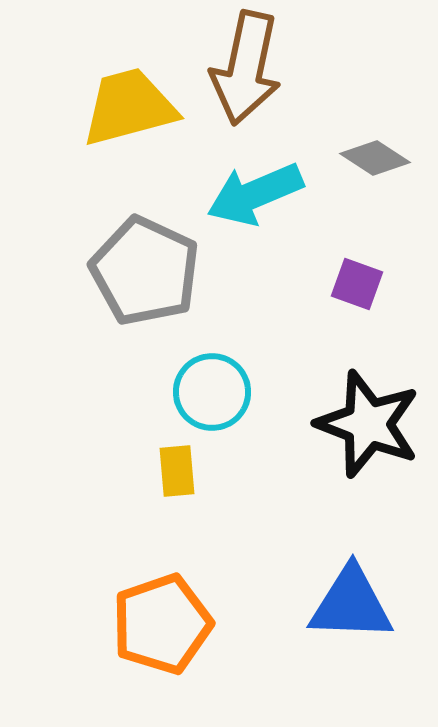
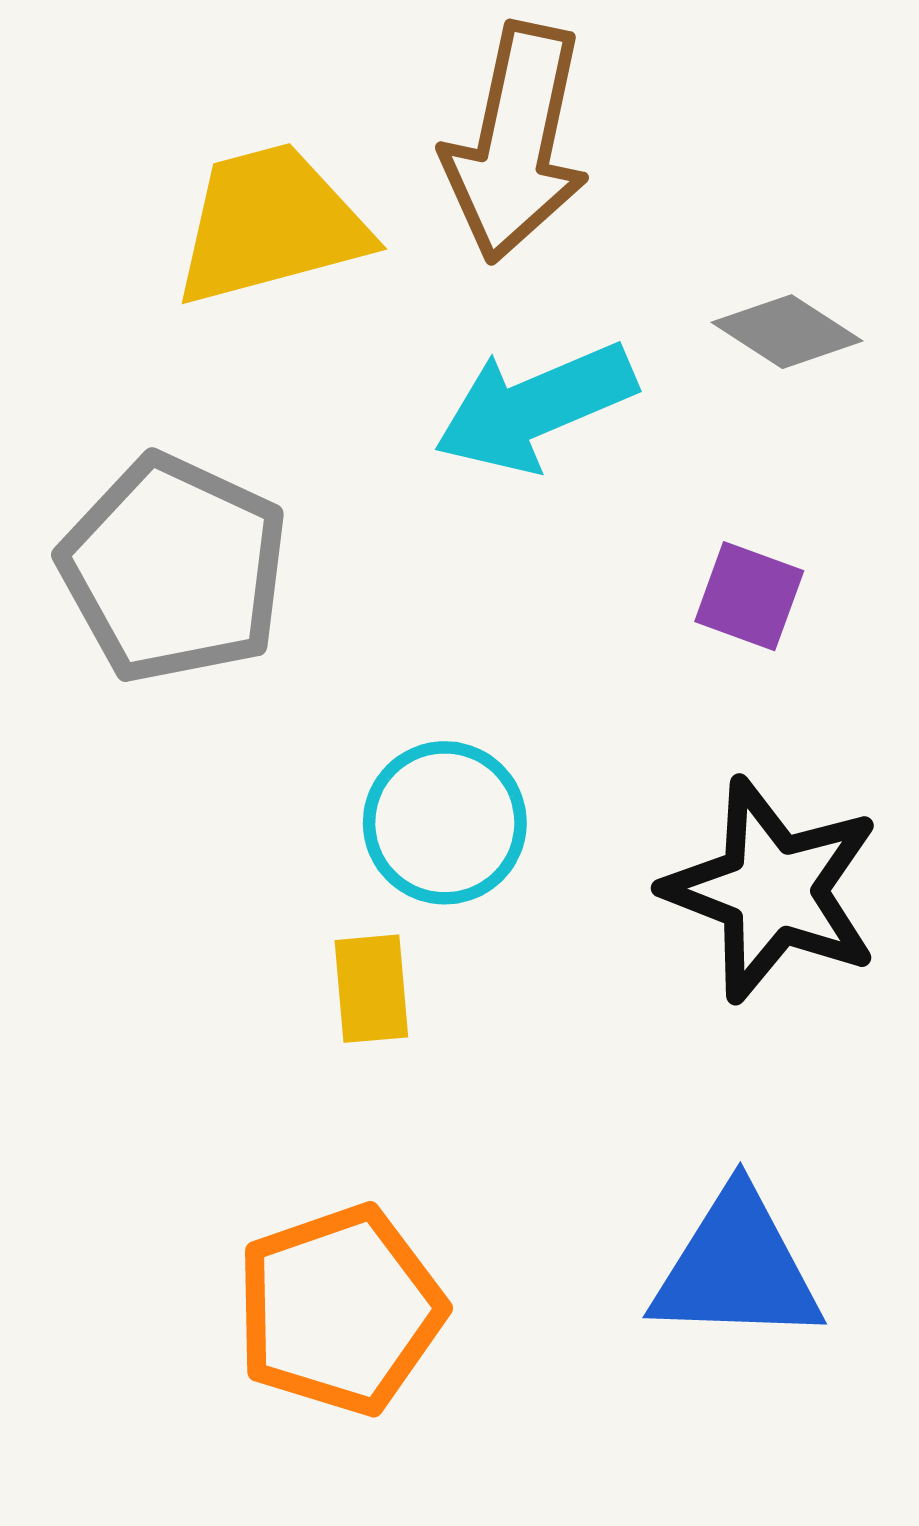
gray pentagon: (145, 271) -> (174, 569), moved

